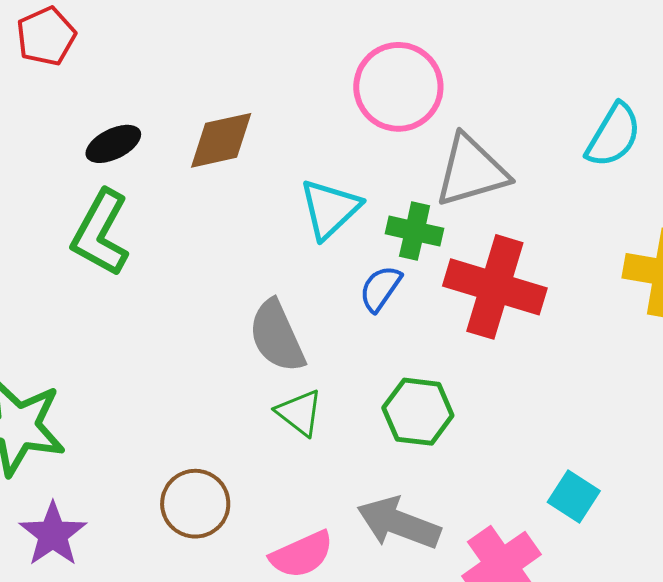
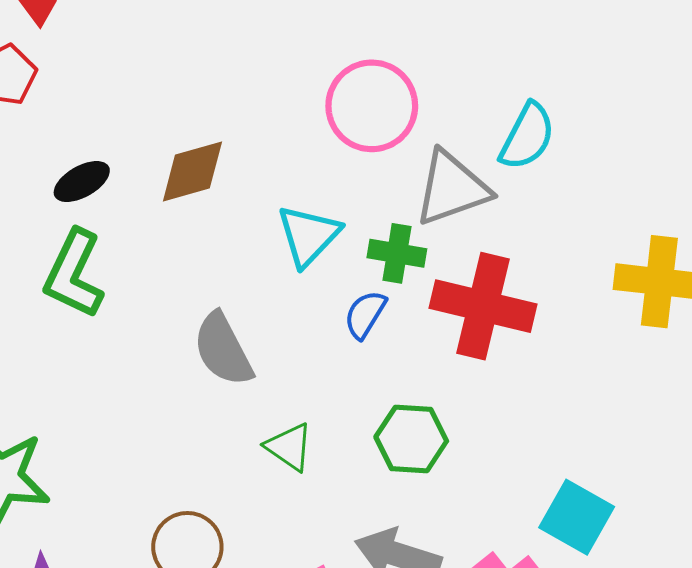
cyan semicircle: (614, 135) -> (527, 136), moved
gray semicircle: (277, 336) -> (223, 349), moved
cyan square: (574, 497) -> (577, 517), size x1.4

